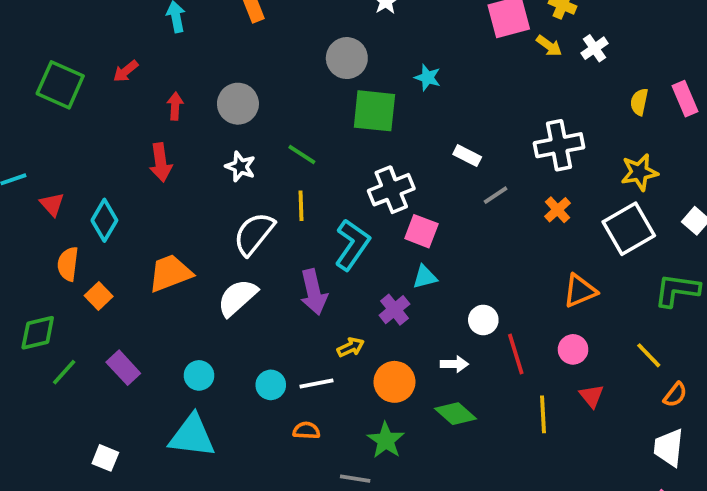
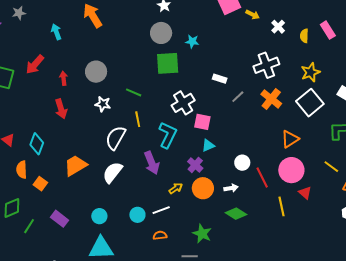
white cross: (595, 48) -> (278, 27), moved
gray circle: (347, 58) -> (161, 33), moved
red arrow: (126, 71) -> (35, 64), size x1.5
orange cross: (558, 210) -> (271, 99), size x1.5
pink circle: (573, 349) -> (291, 170), size x1.6
orange circle: (394, 382) -> (203, 188), moved

